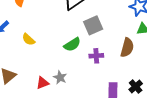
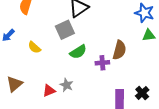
gray square: (93, 25) -> (65, 30), moved
brown semicircle: (127, 48) -> (119, 50), moved

